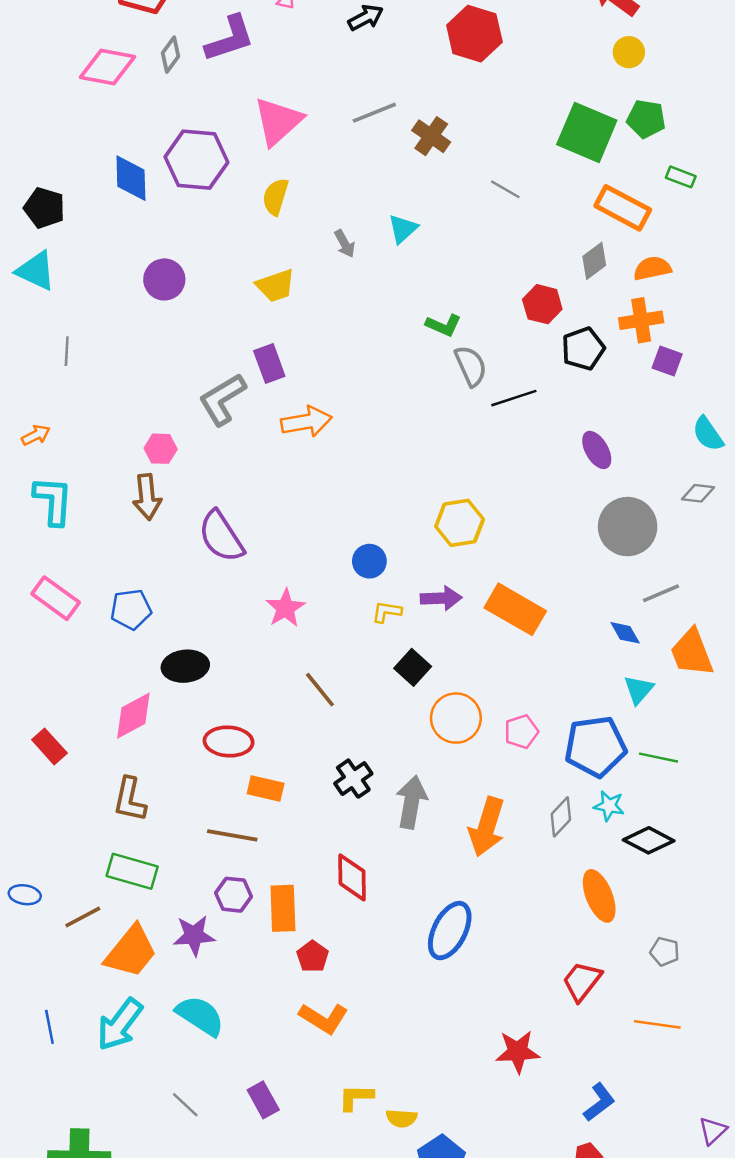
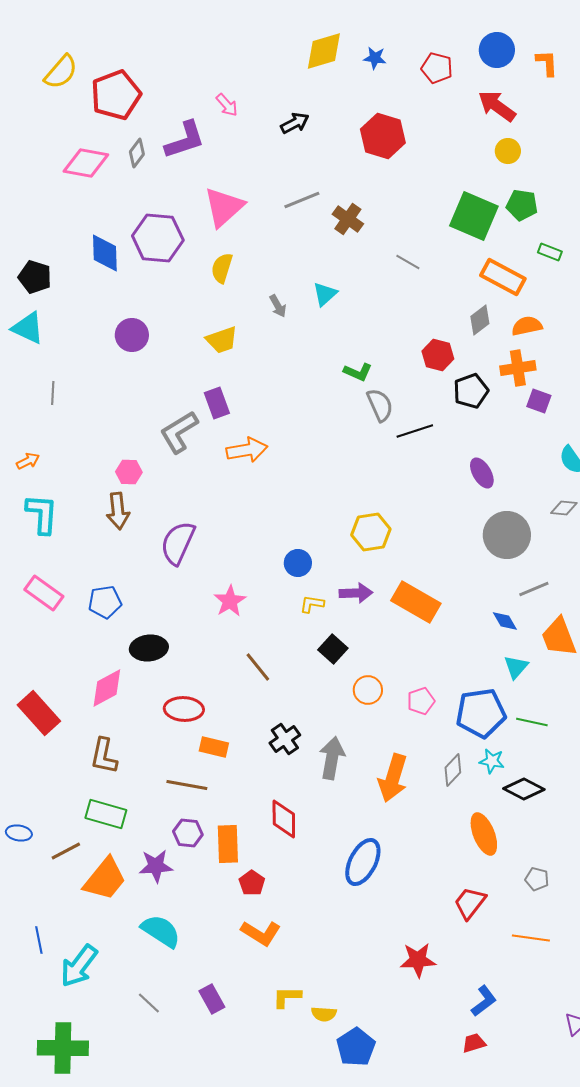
purple semicircle: (221, 536) -> (178, 543), turned 57
orange circle: (456, 718) -> (368, 690), size x0.7
red rectangle: (49, 746) -> (39, 713), size x1.5
cyan arrow: (120, 1024) -> (79, 966), moved

